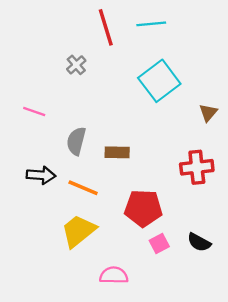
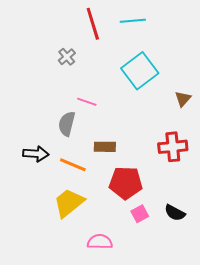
pink line: (34, 111) -> (87, 102), moved
brown rectangle: (117, 152) -> (105, 147), moved

